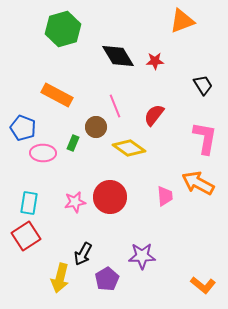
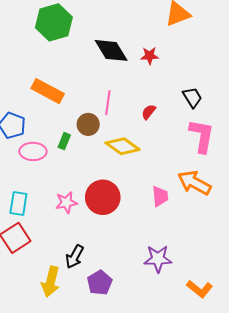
black trapezoid: (203, 85) -> (192, 97), moved
pink line: (115, 106) -> (108, 103), turned 30
red semicircle: (154, 115) -> (149, 112), size x0.7
purple star: (142, 256) -> (158, 259), moved

